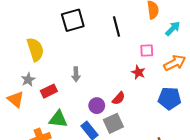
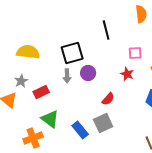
black square: (73, 20) -> (72, 53), moved
yellow semicircle: (35, 49) -> (28, 52), turned -65
purple circle: (97, 106) -> (88, 73), moved
green triangle: (58, 119) -> (50, 119), turned 30

